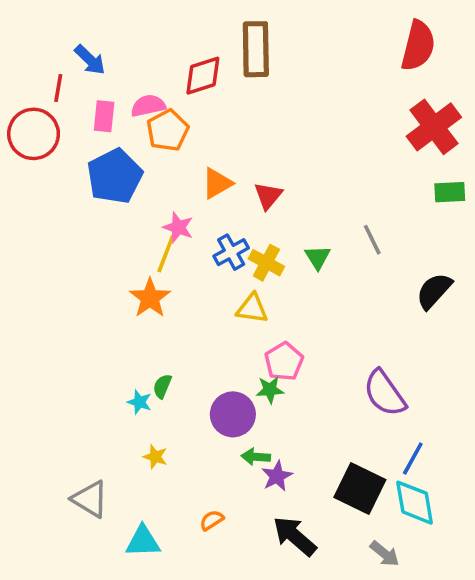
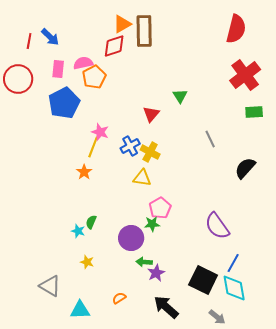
red line: (58, 88) -> (29, 41), moved
orange triangle: (217, 183) -> (122, 24), moved
green triangle: (318, 257) -> (180, 96), moved
orange star: (150, 298) -> (84, 172), size x0.7

